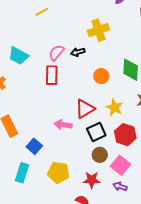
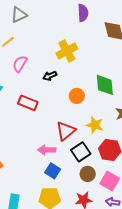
pink semicircle: (56, 53) -> (20, 64), moved
red rectangle: (52, 75) -> (28, 103), turned -60
blue square: (34, 146) -> (53, 171), moved

